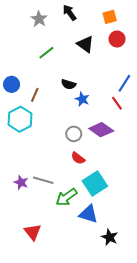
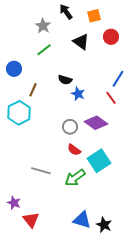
orange square: (110, 17) -> (94, 16), moved
gray star: (39, 19) -> (43, 26), moved
blue circle: (12, 84) -> (14, 69), moved
purple star: (21, 182) -> (14, 203), moved
cyan square: (95, 183) -> (99, 161), moved
green arrow: (66, 197) -> (75, 178), moved
blue triangle: (89, 214) -> (82, 220), moved

